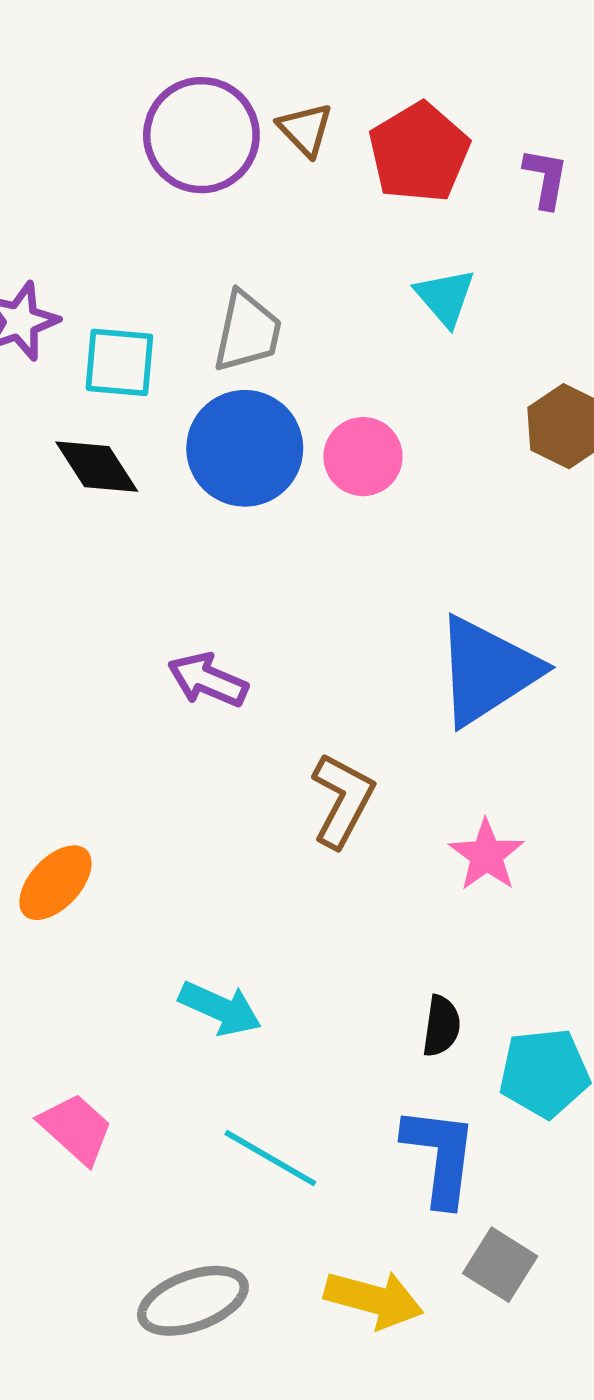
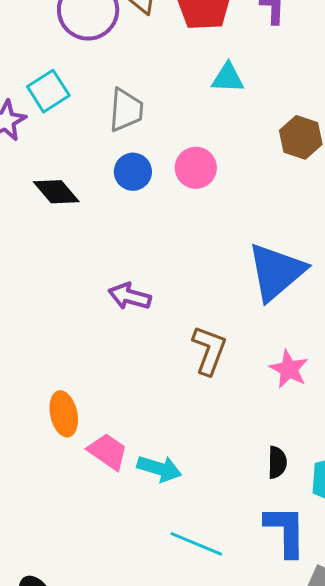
cyan triangle: (445, 297) -> (228, 78), turned -39
cyan square: (119, 362) -> (48, 91), moved, turned -30
blue circle: (245, 448) -> (133, 172), size x0.6
orange ellipse: (55, 883) -> (64, 414), turned -48
pink trapezoid: (76, 1129) -> (108, 452), moved

